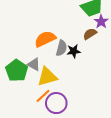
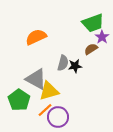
orange semicircle: (45, 39) -> (36, 37), moved
gray triangle: (34, 64) -> (36, 79), size x1.6
green pentagon: (17, 70) -> (19, 100), moved

